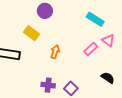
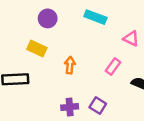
cyan rectangle: (95, 19) -> (95, 17), moved
pink rectangle: (91, 49) -> (113, 67), moved

